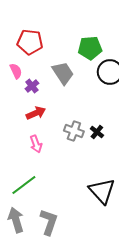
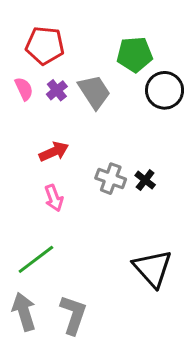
purple cross: (32, 86) -> (57, 90), moved

